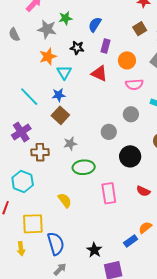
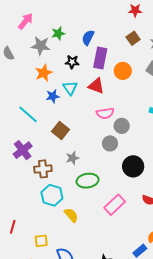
purple rectangle: (105, 46) -> (100, 58), size x1.5
cyan triangle: (64, 72) -> (70, 88), moved
pink semicircle: (134, 84) -> (105, 113), moved
blue star: (59, 95) -> (53, 96), moved
gray circle: (131, 114) -> (122, 126), moved
cyan hexagon: (23, 181) -> (52, 195), moved
pink rectangle: (109, 193) -> (115, 205), turned 60
yellow square: (33, 224) -> (41, 241), size x0.6

